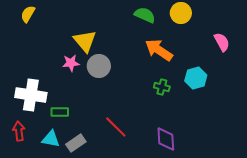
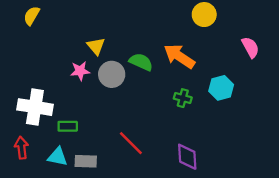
green semicircle: (145, 15) -> (141, 62), moved
yellow triangle: (85, 41) -> (96, 46), size x0.7
gray rectangle: (76, 143) -> (86, 161), turned 36

